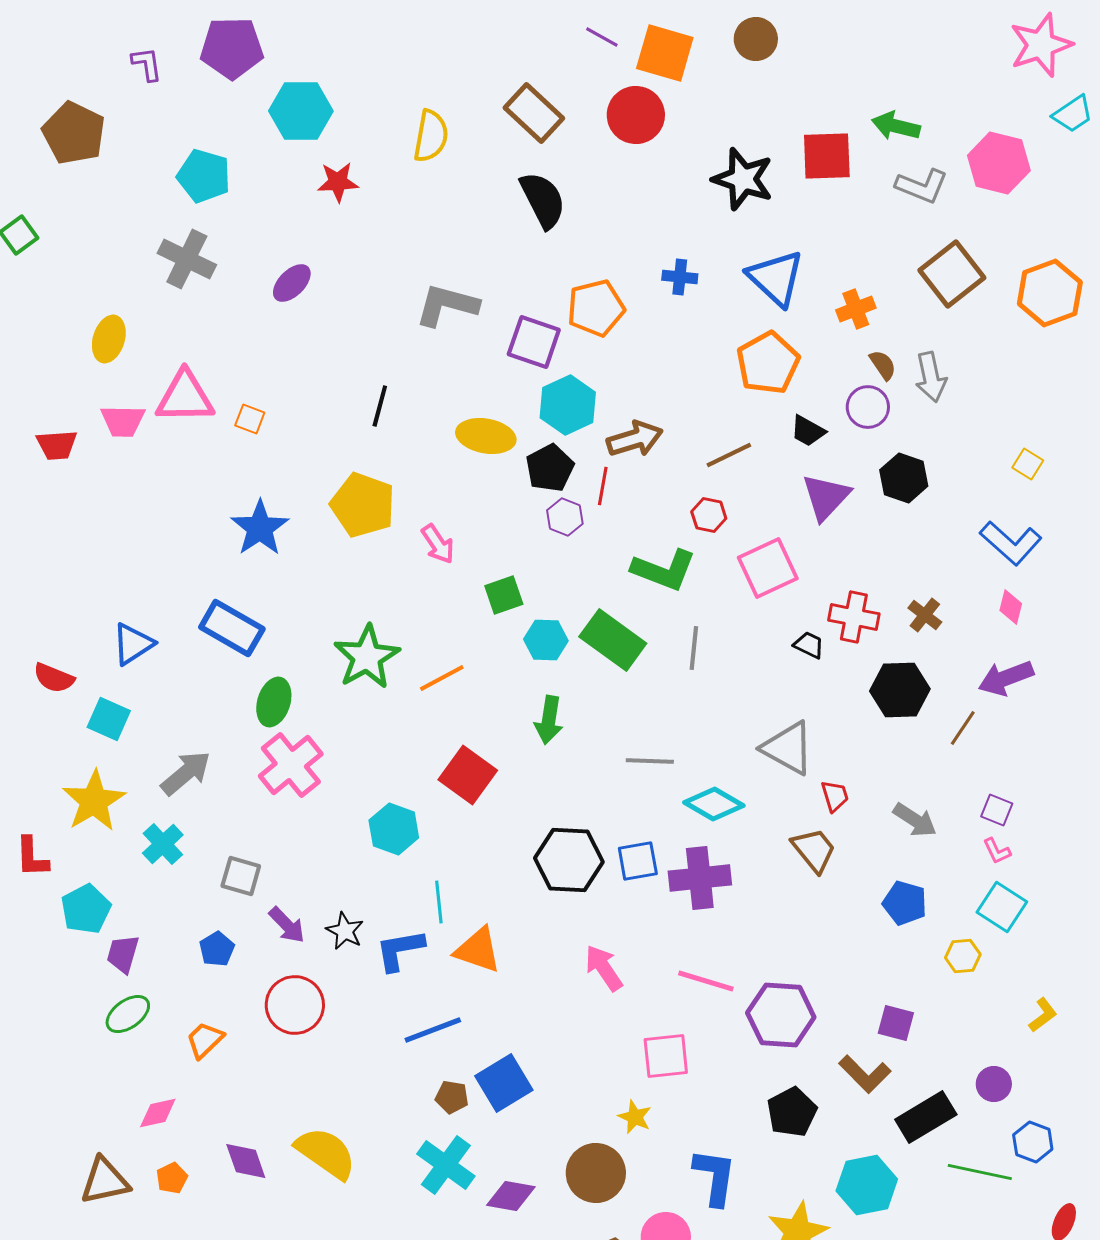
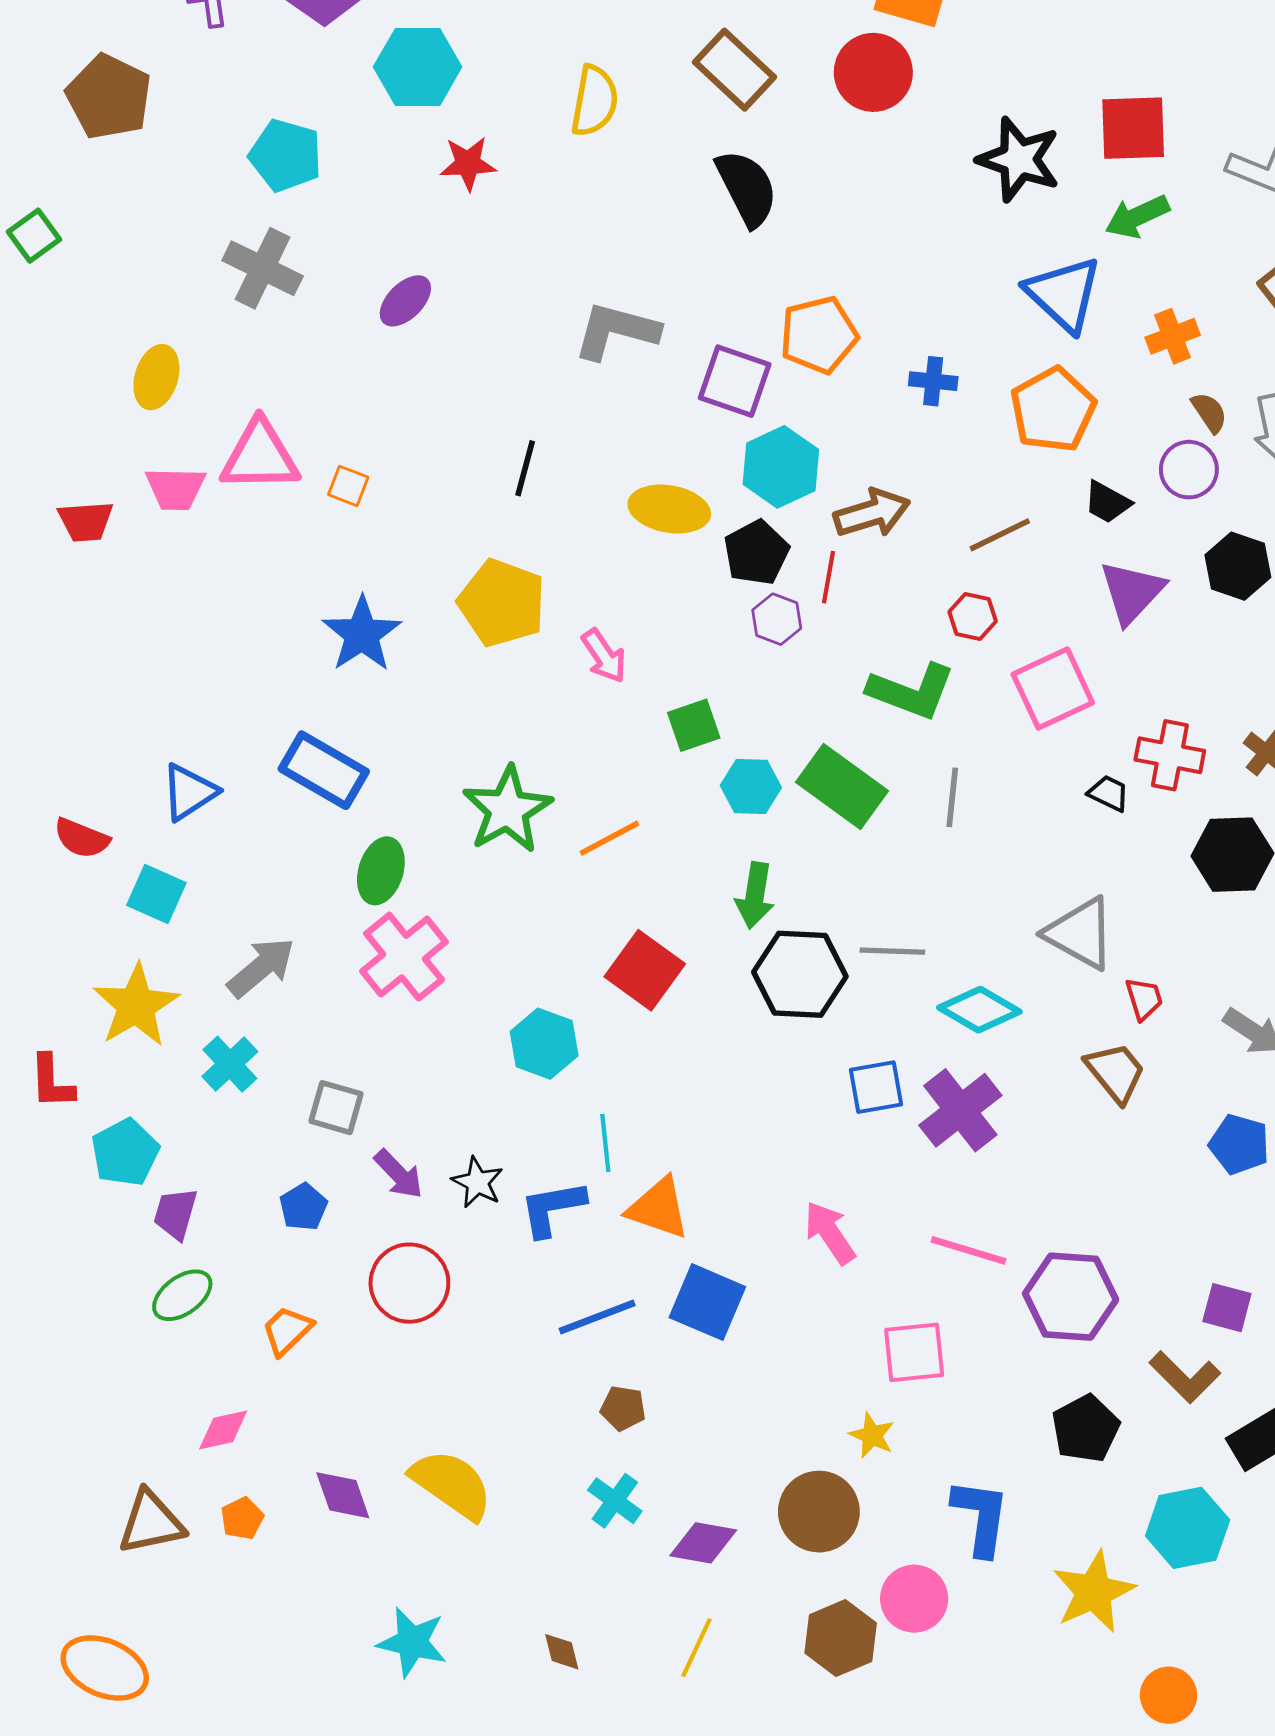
green arrow: (896, 126) -> (1137, 217), moved, turned -39
blue cross: (680, 277) -> (933, 381), moved
black hexagon: (569, 860) -> (800, 974), moved
purple cross: (700, 878) -> (960, 1110), turned -32
blue square: (504, 1083) -> (707, 1302), moved, turned -36
cyan cross: (446, 1165) -> (615, 1501), size x0.7

